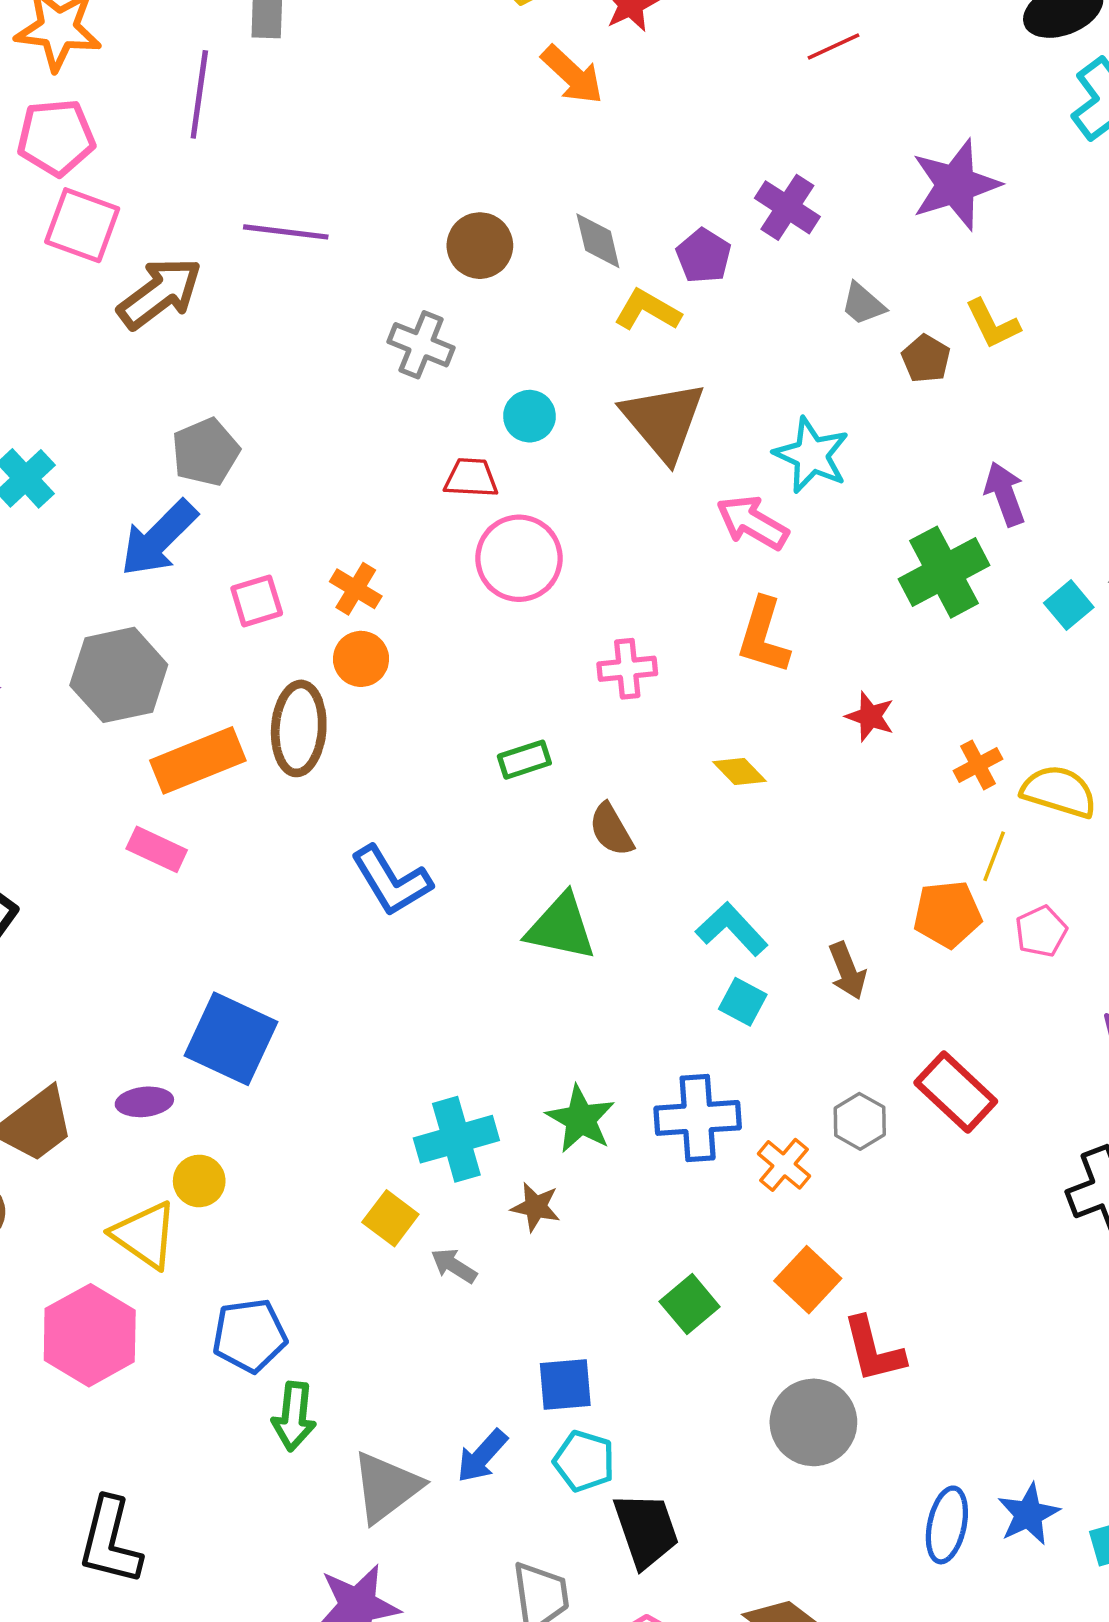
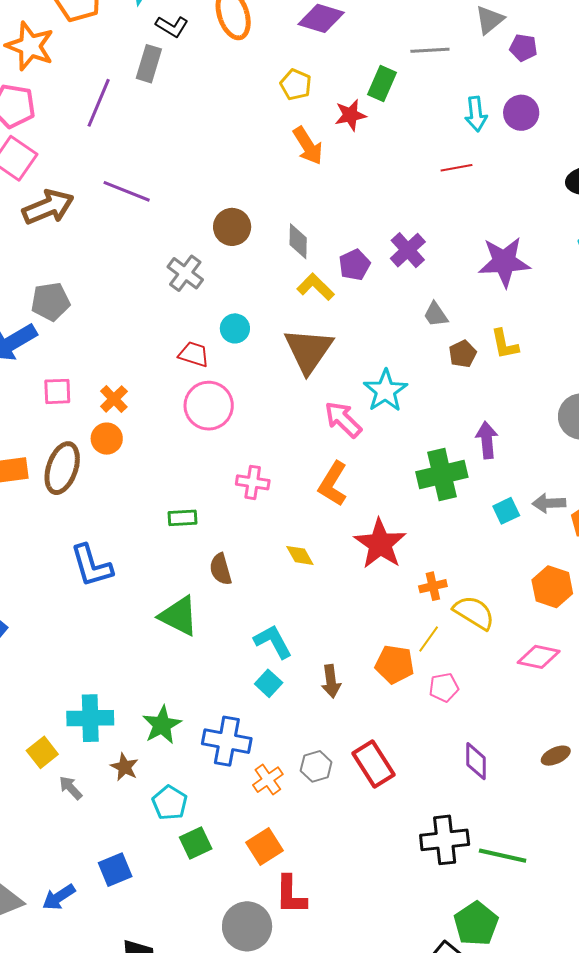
red star: (870, 716) -> (380, 544), size x1.8
blue square: (565, 1385) -> (115, 870), turned -32
cyan pentagon: (584, 1461) -> (170, 803), moved

